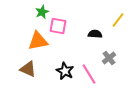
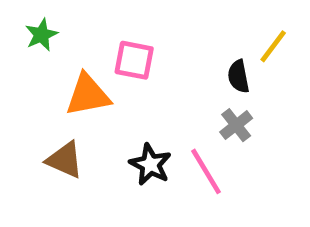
green star: (42, 12) -> (41, 35), moved
black semicircle: (95, 34) -> (238, 76), moved, turned -104
gray cross: (109, 58) -> (236, 125), moved

